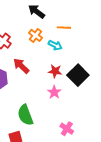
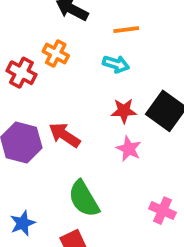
orange cross: (36, 35) -> (56, 54), moved
red arrow: (21, 66) -> (64, 135), moved

